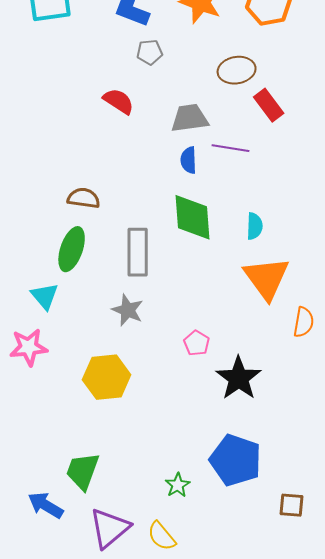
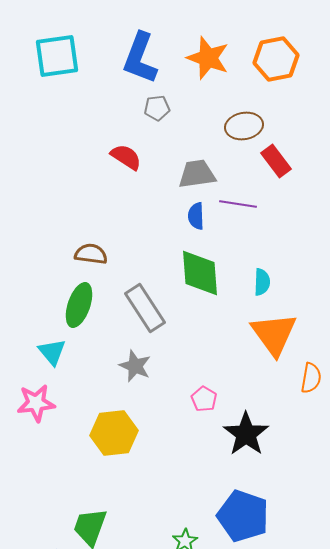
gray rectangle: (138, 252) -> (145, 308), turned -33

